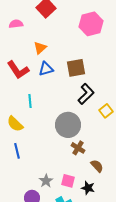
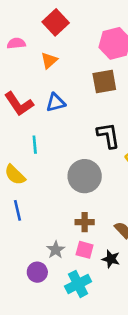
orange triangle: (40, 48) -> (49, 60), moved
brown square: (76, 68) -> (104, 82), moved
black L-shape: (86, 94) -> (108, 135), turned -55
brown cross: (78, 148) -> (85, 222), moved, turned -32

